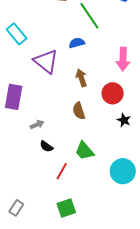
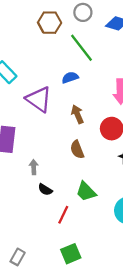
gray arrow: (37, 125) -> (34, 167), turned -64

